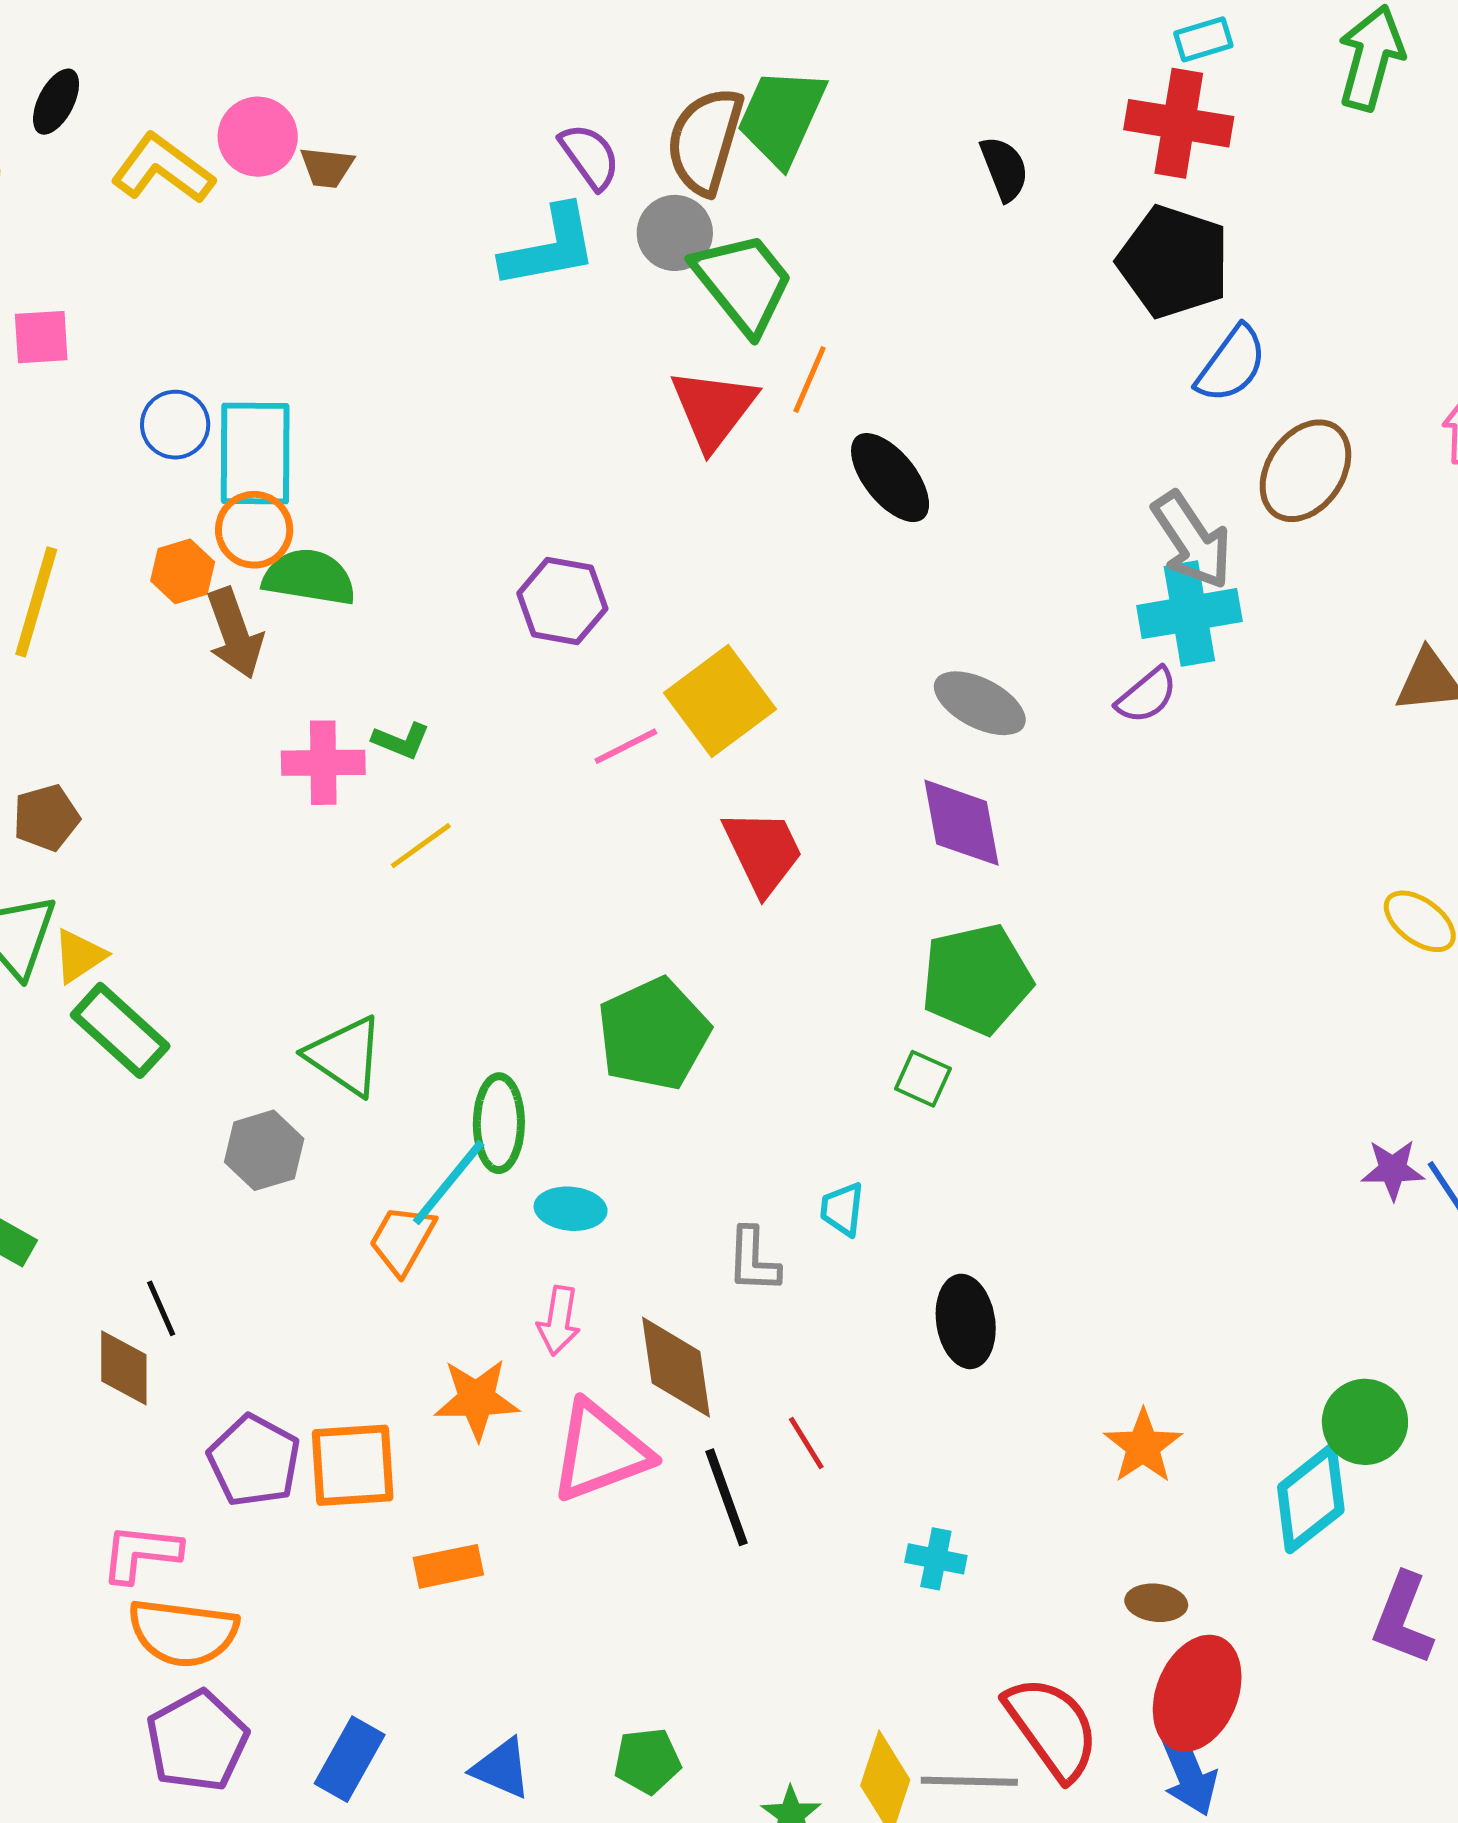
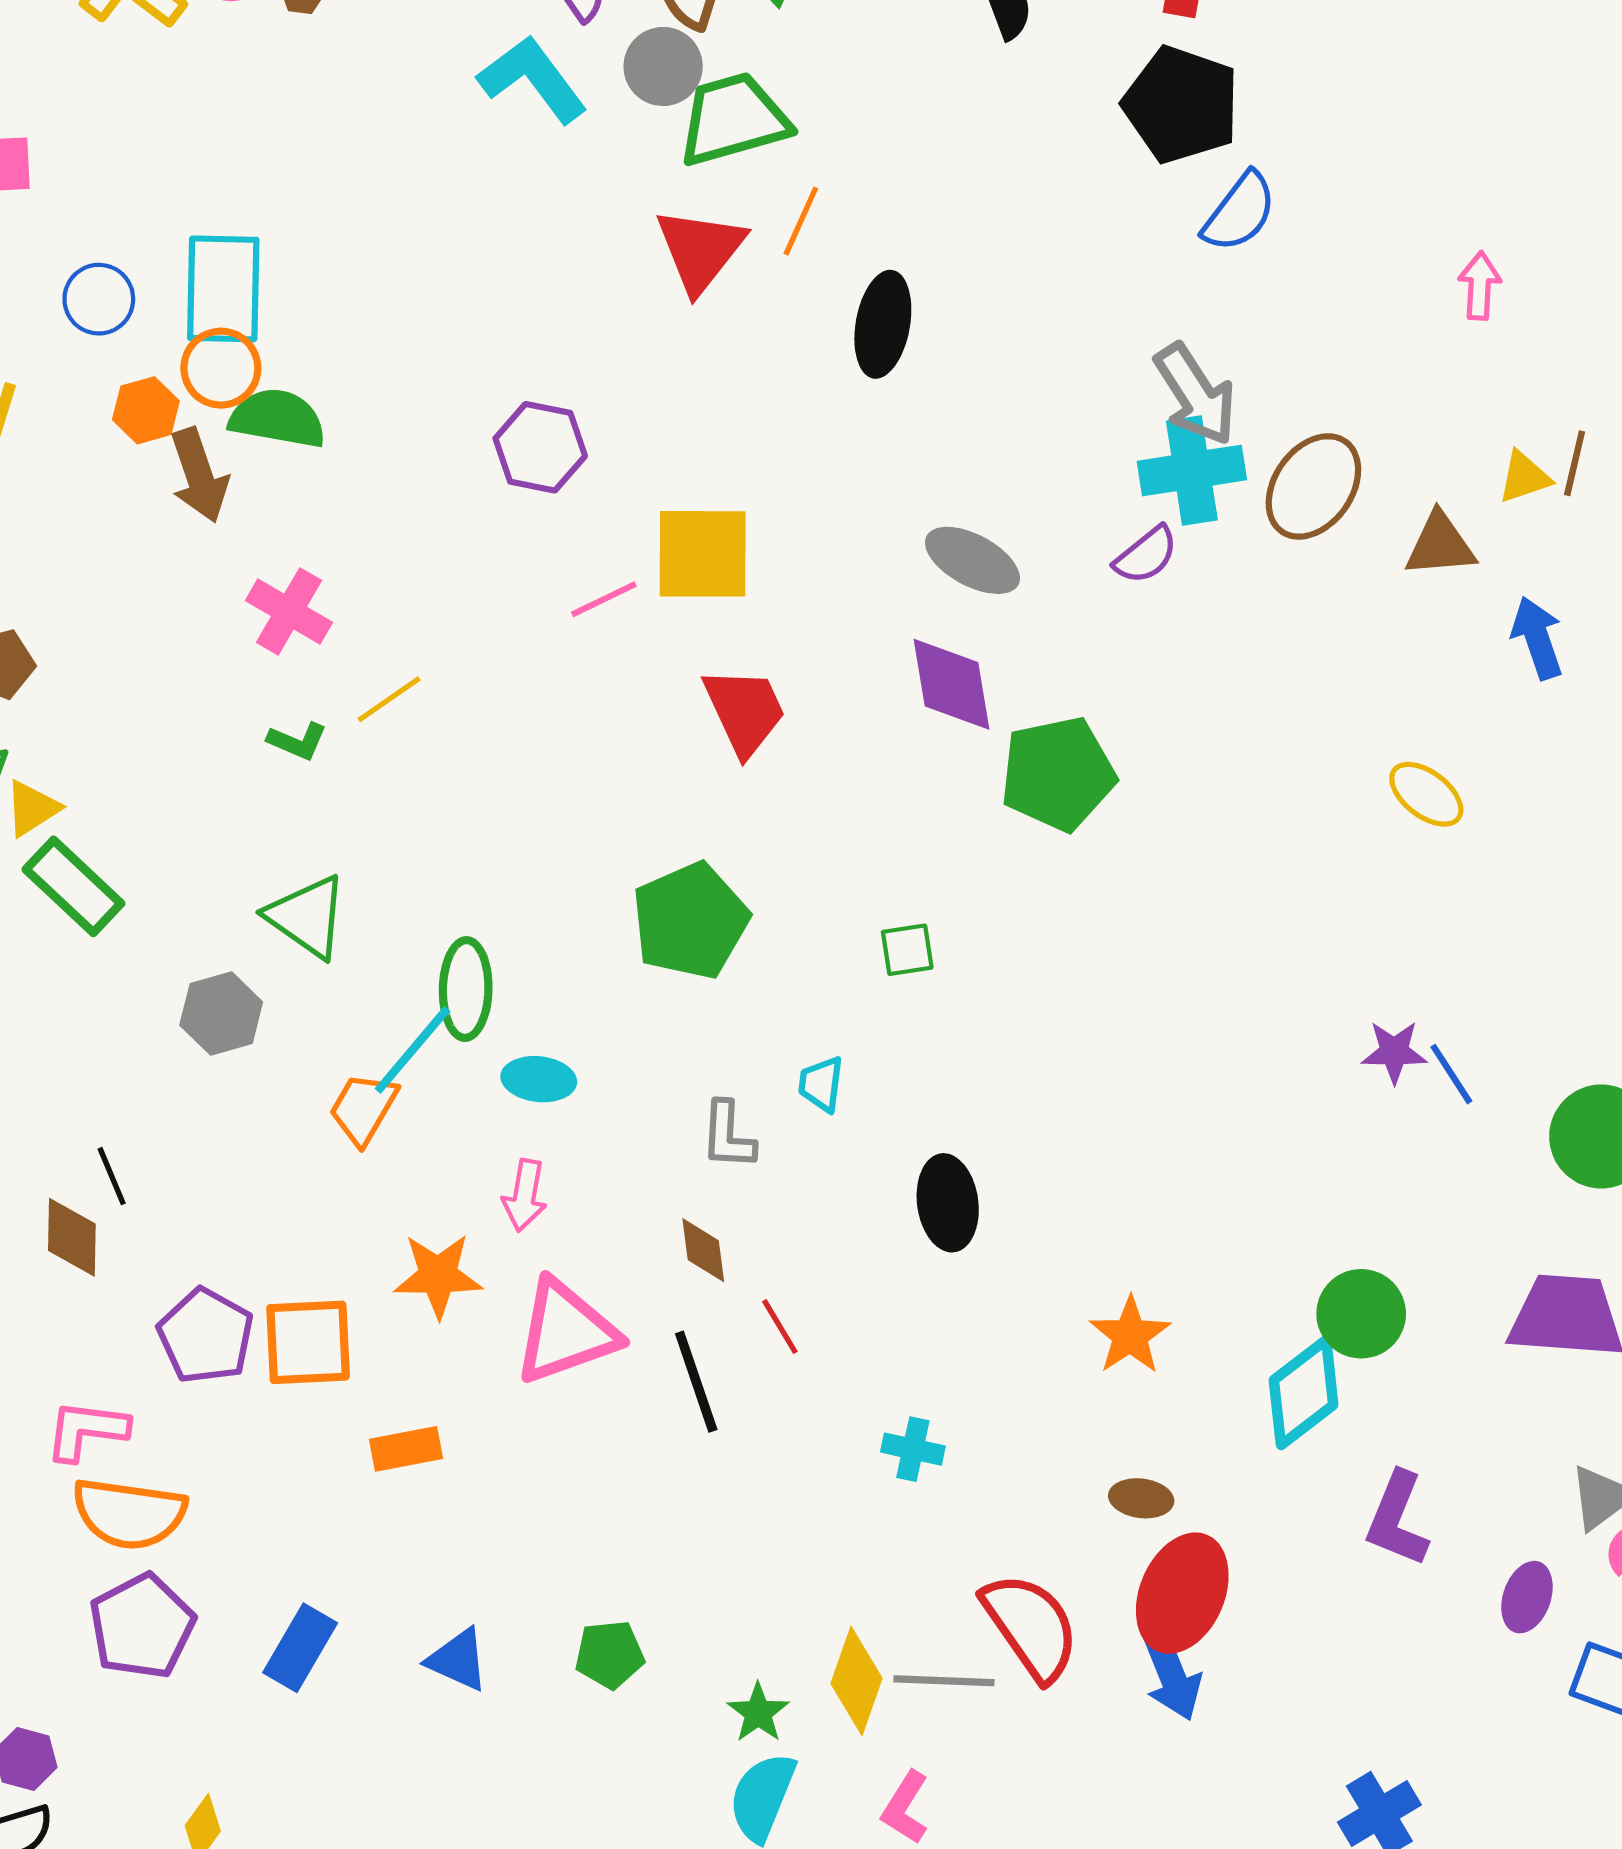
cyan L-shape: (549, 247) -> (533, 79), turned -117
green trapezoid: (743, 283) -> (733, 119), turned -68
blue circle: (175, 425) -> (99, 299), moved
brown ellipse: (1305, 471) -> (1313, 486), moved
black ellipse: (890, 478) -> (883, 324), turned 48
yellow square: (720, 701) -> (703, 554), turned 36
green L-shape: (401, 741) -> (297, 741), moved
pink cross: (323, 763) -> (289, 611), turned 30
green pentagon: (977, 979) -> (1058, 774), moved
green pentagon: (653, 1034) -> (690, 921), moved
green square: (923, 1079) -> (907, 950), turned -34
brown diamond: (676, 1367) -> (703, 1250), moved, size x0.6

